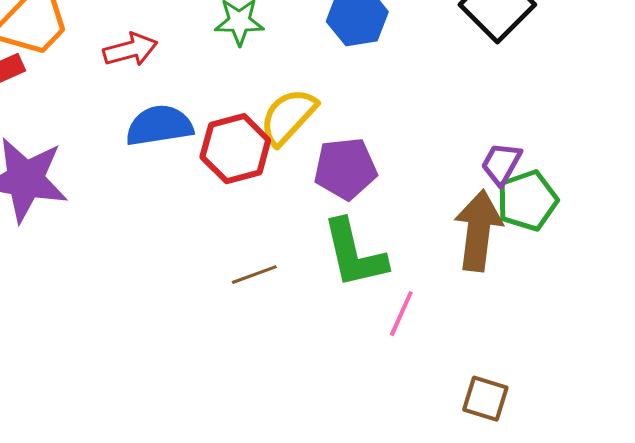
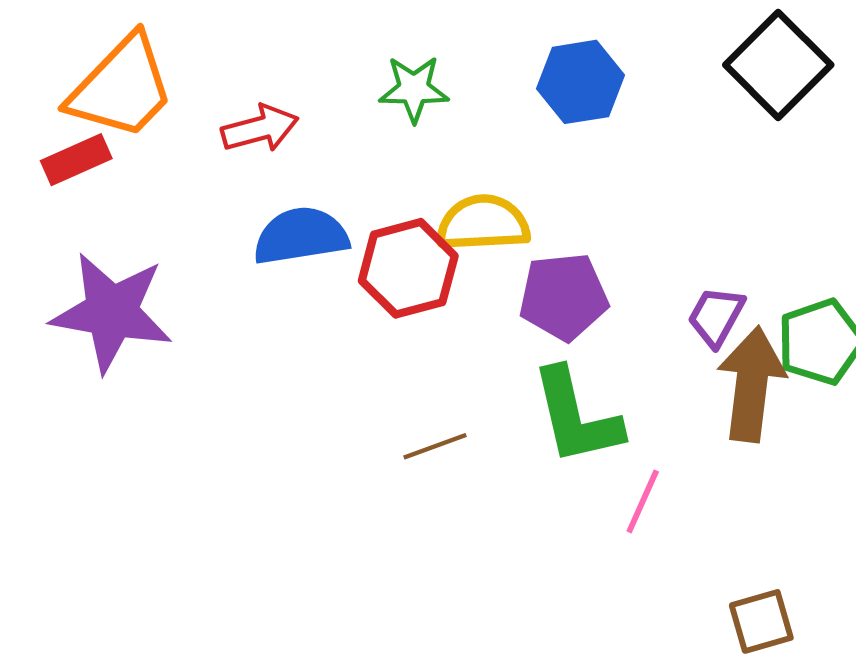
yellow semicircle: (288, 117) -> (483, 223), turned 44
purple trapezoid: (501, 164) -> (716, 316), moved
brown square: (485, 399) -> (761, 621), turned -33

